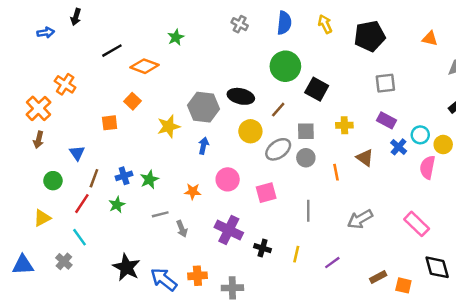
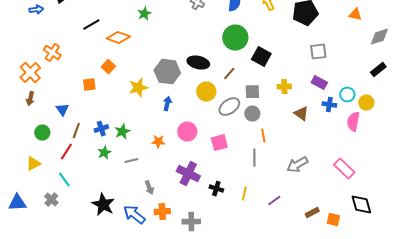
blue cross: (399, 147) -> (329, 105), turned -32
orange line: (336, 172) -> (263, 136), moved
green star: (117, 205) -> (104, 153), moved
gray arrow: (182, 229) -> (149, 188), moved

